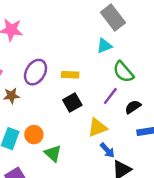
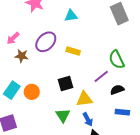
cyan triangle: (104, 46) -> (71, 16), moved
black square: (72, 102) -> (66, 84), moved
green triangle: (53, 153) -> (63, 115), moved

